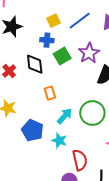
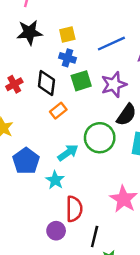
yellow square: (54, 21) -> (67, 34), moved
orange rectangle: (50, 93) -> (58, 111), moved, turned 56
green circle: (92, 113) -> (100, 138), moved

